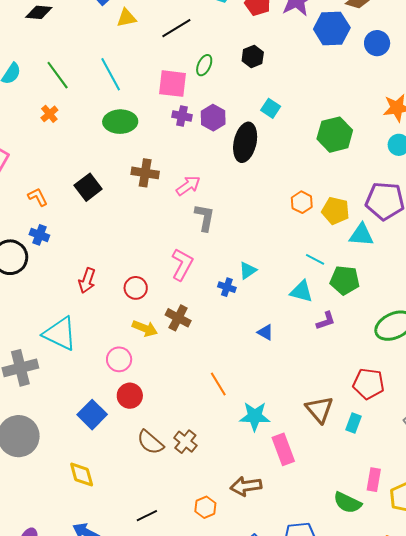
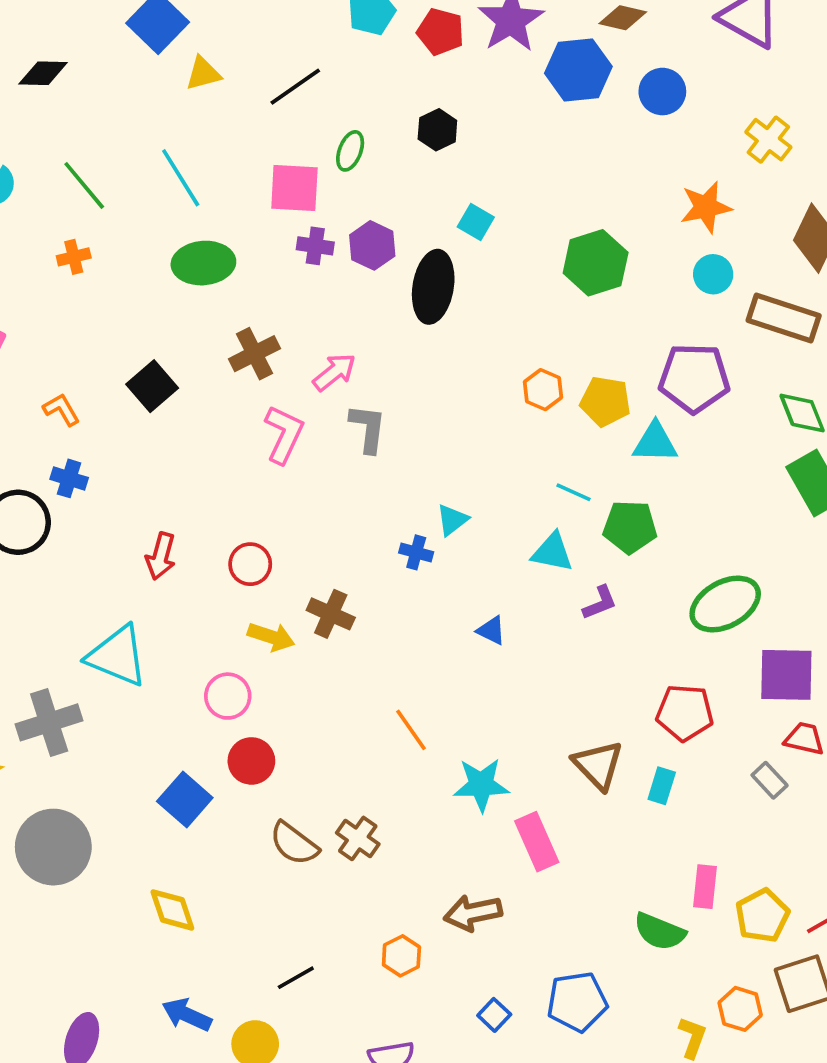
orange cross: (49, 114) -> (74, 257), turned 30
brown cross: (145, 173) -> (255, 354), turned -32
pink L-shape: (182, 264) -> (284, 434), moved

